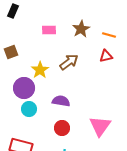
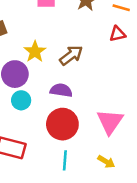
brown arrow: (69, 62) -> (71, 55), moved
red circle: (62, 128) -> (62, 124), size x1.6

